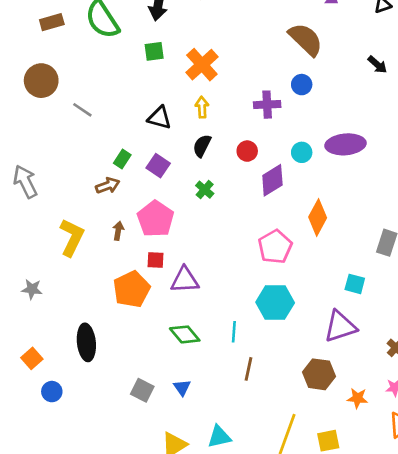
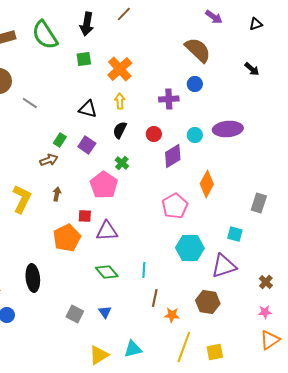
pink pentagon: (155, 219) -> (104, 185), moved
cyan hexagon: (275, 303) -> (190, 248), moved
orange star: (357, 398) -> (172, 315), moved

